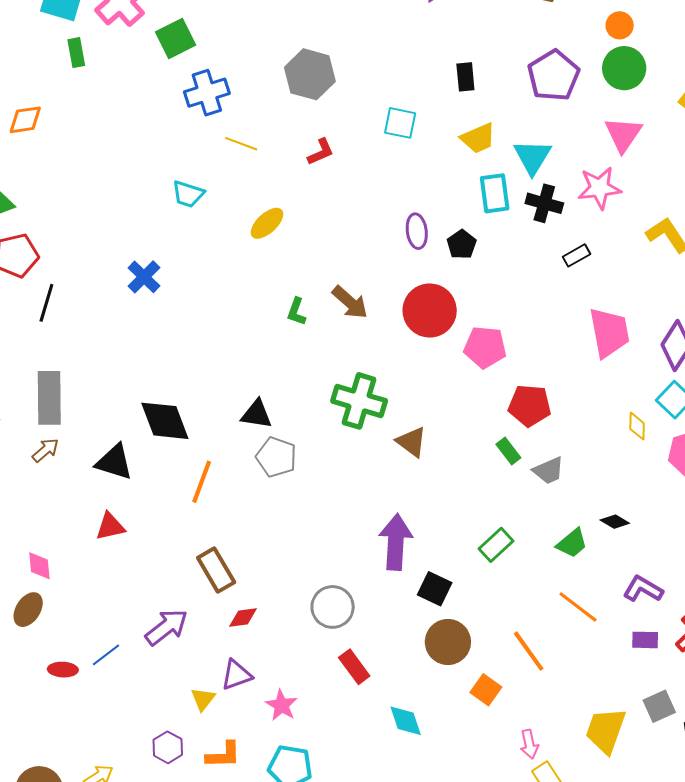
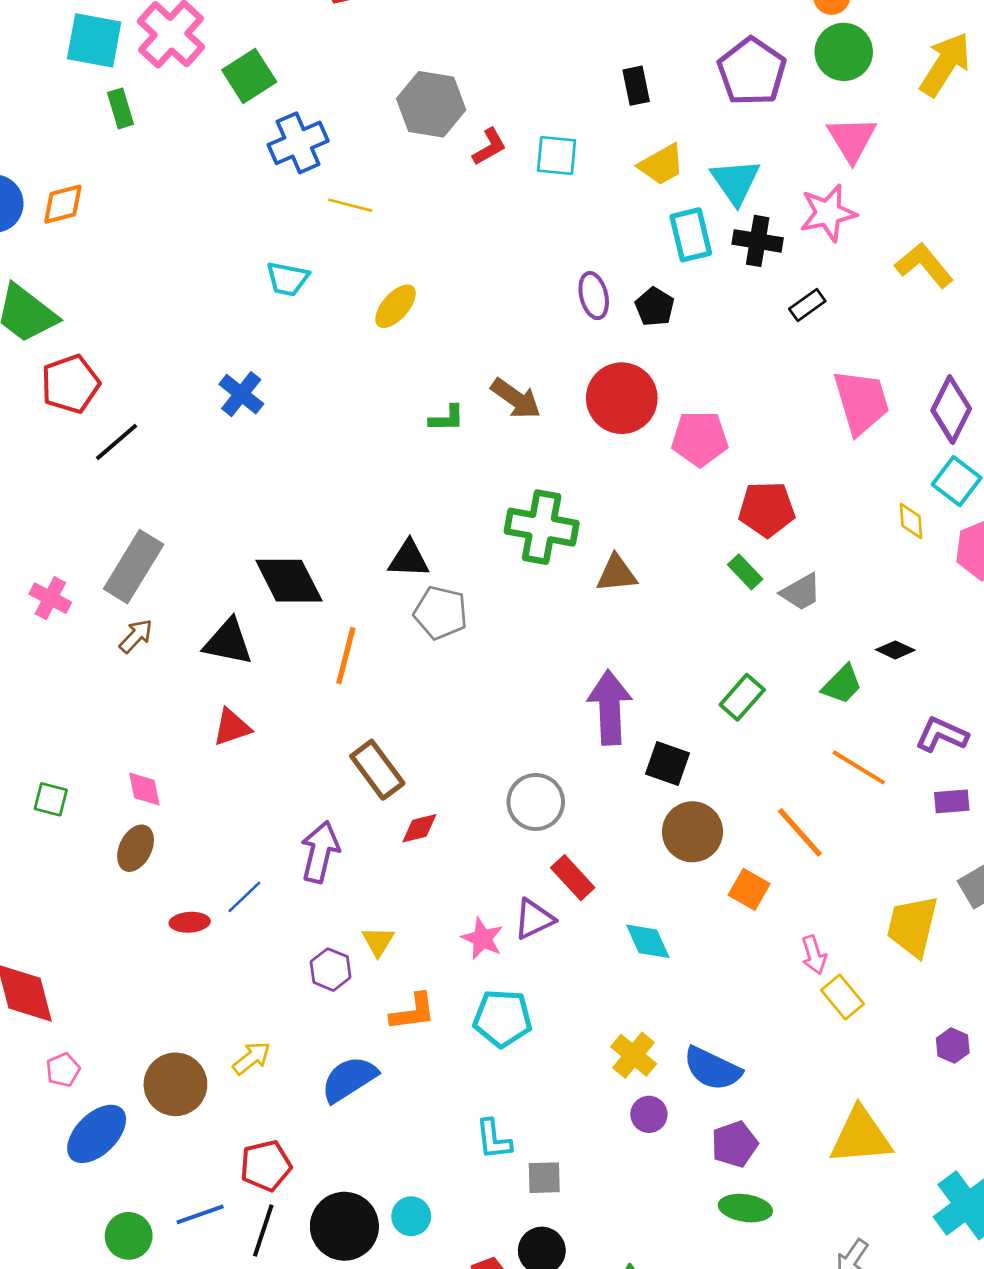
red L-shape: (321, 152) -> (489, 147), moved
black line: (46, 303) -> (116, 442), turned 39
green L-shape: (296, 312) -> (447, 418), turned -104
gray rectangle: (49, 398) -> (134, 567), turned 38
brown triangle: (412, 442) -> (617, 574), turned -36
purple arrow: (166, 627) -> (320, 852), turned -33
purple triangle: (237, 675) -> (534, 919), moved
purple hexagon: (168, 747) -> (331, 970), moved

